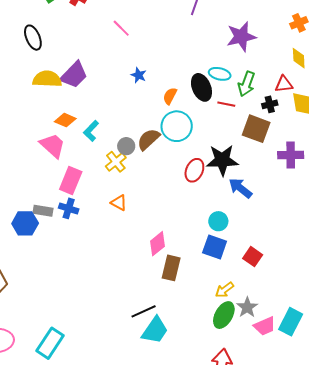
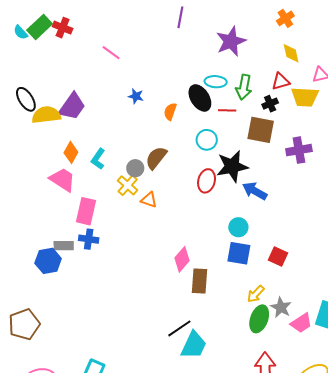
black ellipse: (33, 38) -> (26, 99), moved
orange diamond: (65, 120) -> (71, 152), turned -75
cyan circle: (177, 126) -> (207, 140), moved, size x0.7
orange triangle: (119, 203) -> (149, 200), moved

